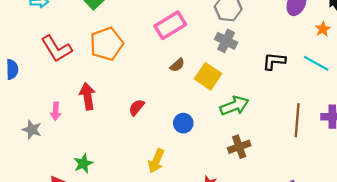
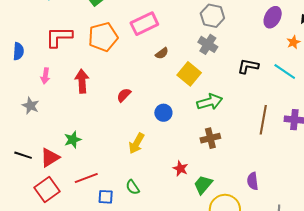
pink rectangle: (170, 25) -> (144, 24), moved
red L-shape: (56, 49) -> (59, 37), turned 116
brown semicircle: (177, 65) -> (162, 53), moved
pink arrow: (56, 111) -> (45, 76), moved

